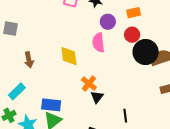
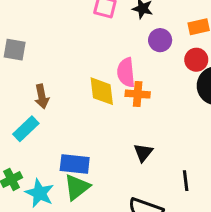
pink semicircle: (98, 43) -> (126, 72), moved
orange cross: (89, 84) -> (138, 94), moved, turned -35
cyan rectangle: (17, 91) -> (26, 129), moved

